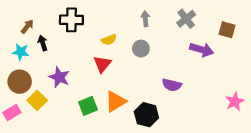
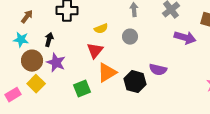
black arrow: (43, 43) -> (49, 40), moved, turned 32
brown circle: (20, 82) -> (32, 61), moved
orange triangle: (116, 101) -> (107, 73), moved
black hexagon: (146, 115) -> (135, 82), moved

